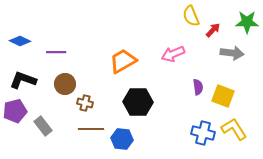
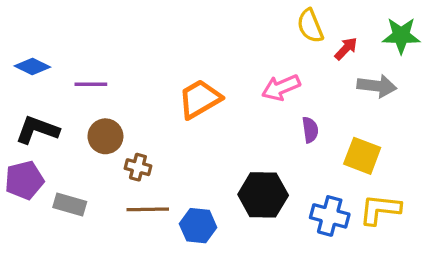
purple semicircle: (198, 87) -> (310, 130), moved
black hexagon: (138, 102) -> (263, 195), moved
gray rectangle: (43, 126) -> (70, 205), turned -36
yellow L-shape: (234, 129) -> (380, 209), turned -52

